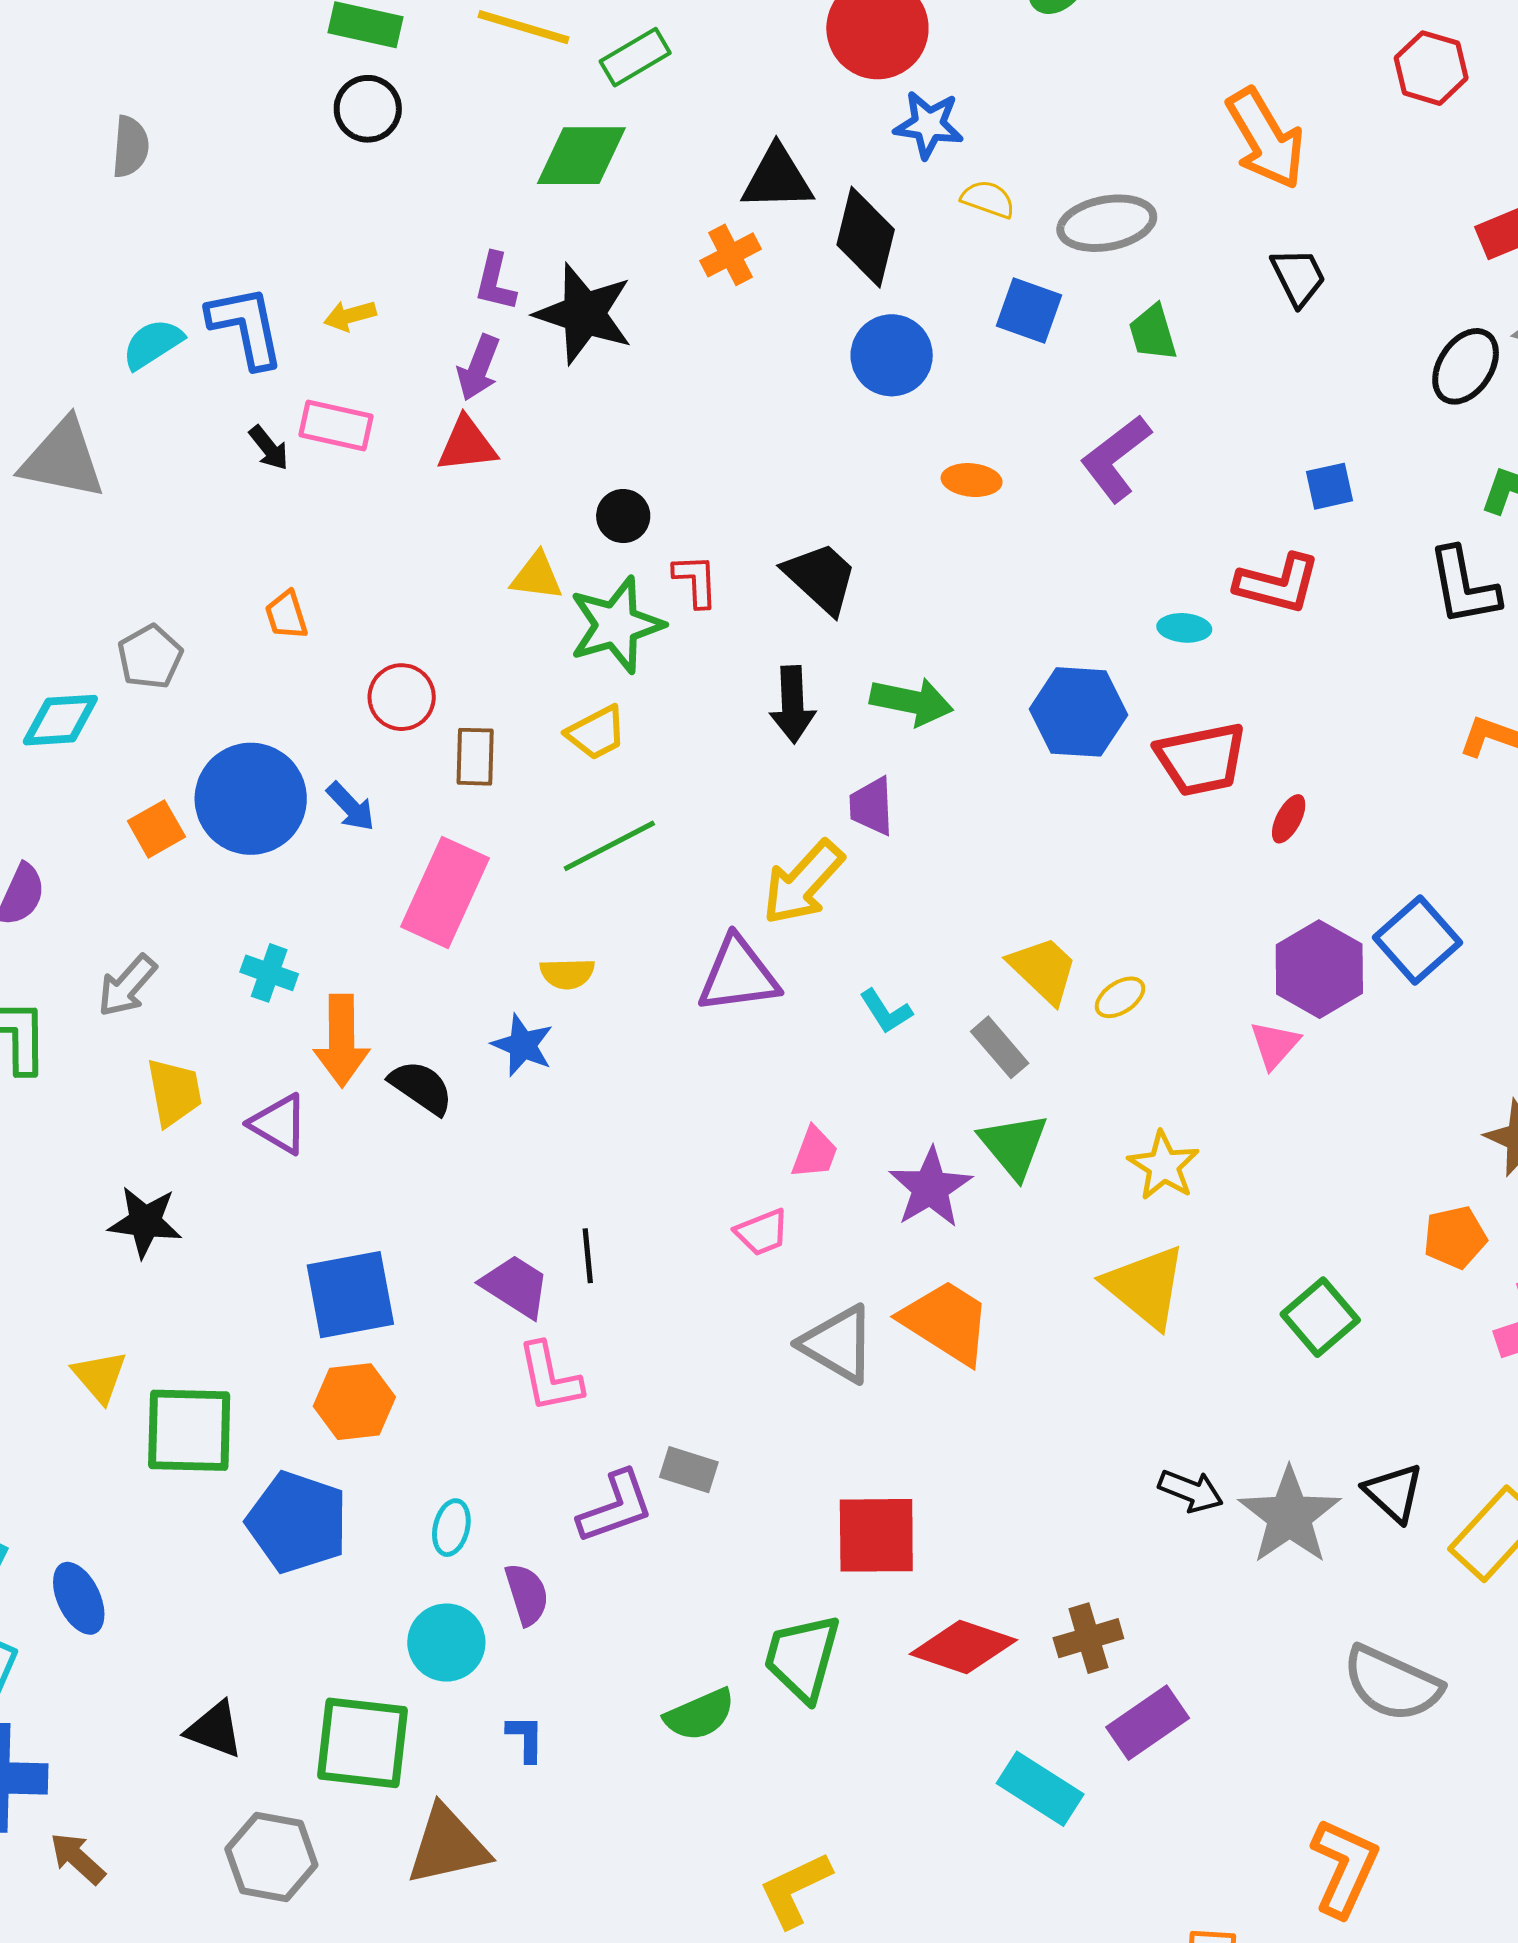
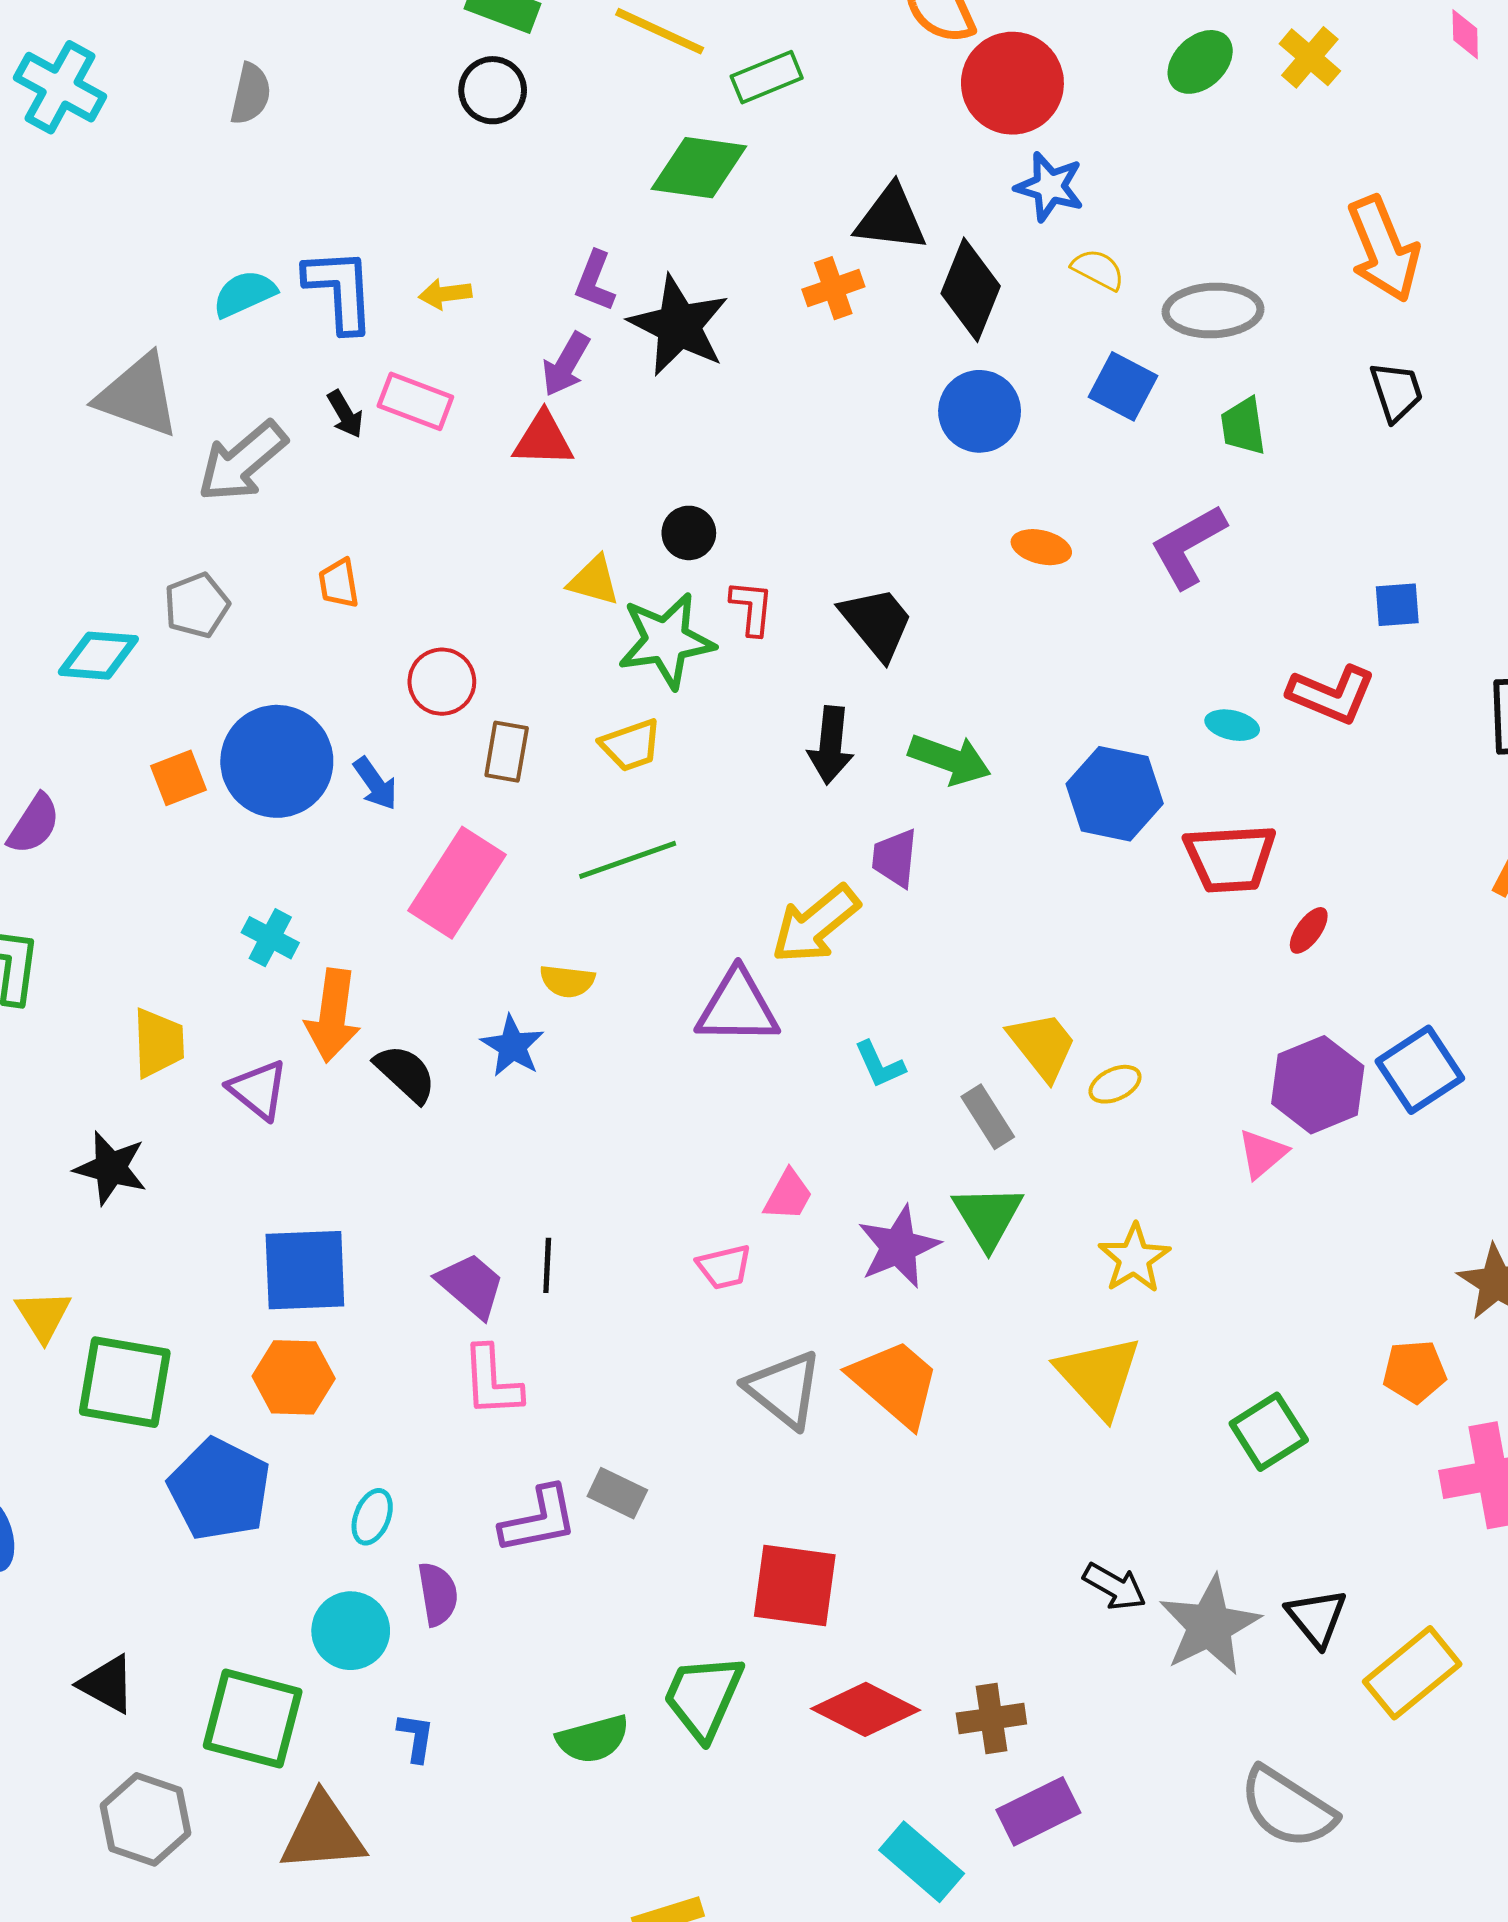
gray arrow: (127, 986) -> (242, 462), moved, size x1.4

